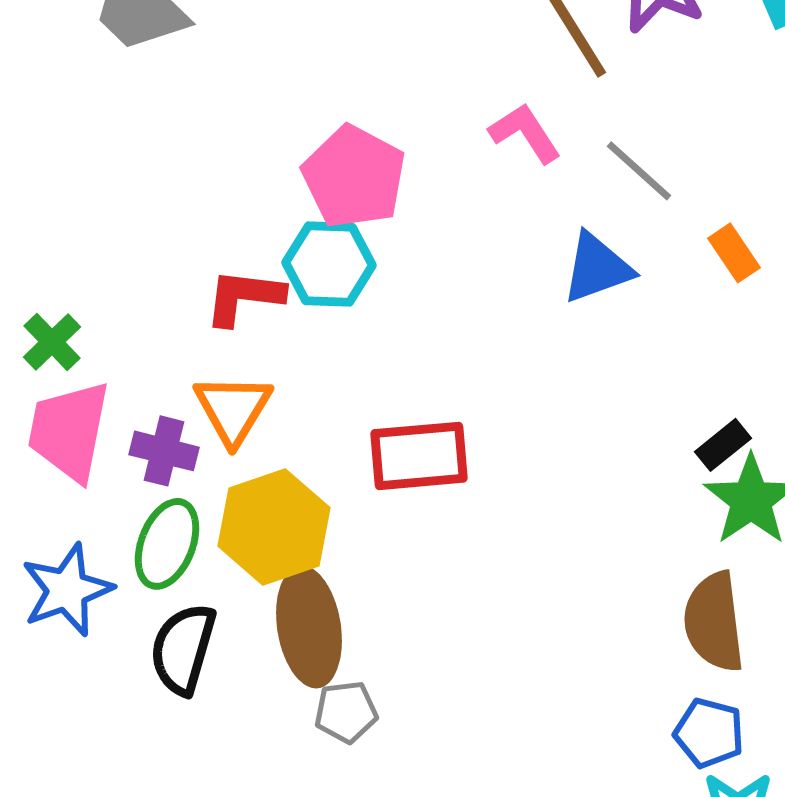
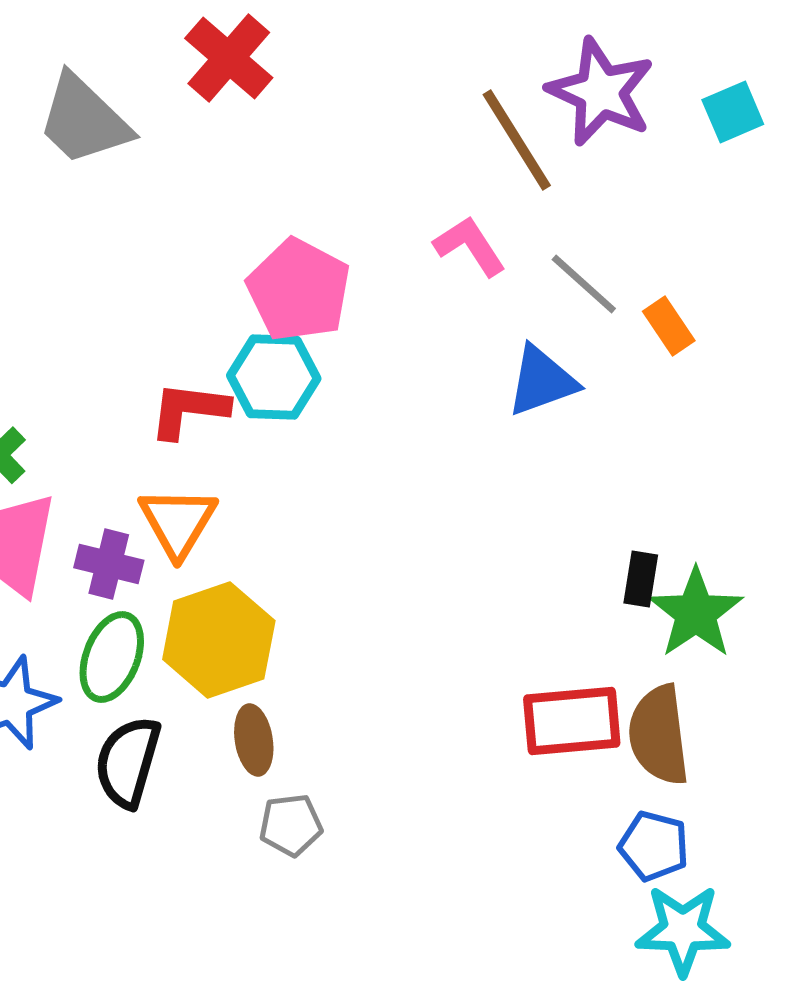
orange rectangle: (734, 253) -> (669, 326), moved
black rectangle: (723, 445) -> (641, 579), moved, turned -42
red rectangle: (419, 456) -> (572, 721), moved
brown ellipse: (309, 627) -> (254, 740), size x0.6

